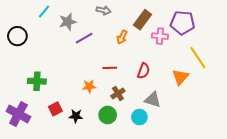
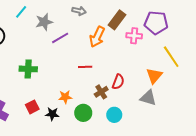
orange arrow: (122, 37) -> (97, 37), size x1.5
red semicircle: (144, 71) -> (118, 82), moved
green cross: (37, 81) -> (28, 69), moved
orange star: (89, 86) -> (65, 97), moved
brown cross: (118, 93) -> (101, 92), moved
gray triangle: (153, 100) -> (148, 98), moved

